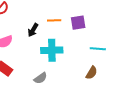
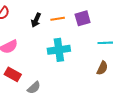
black arrow: (33, 30) -> (36, 20), moved
gray semicircle: (40, 78) -> (34, 88), moved

